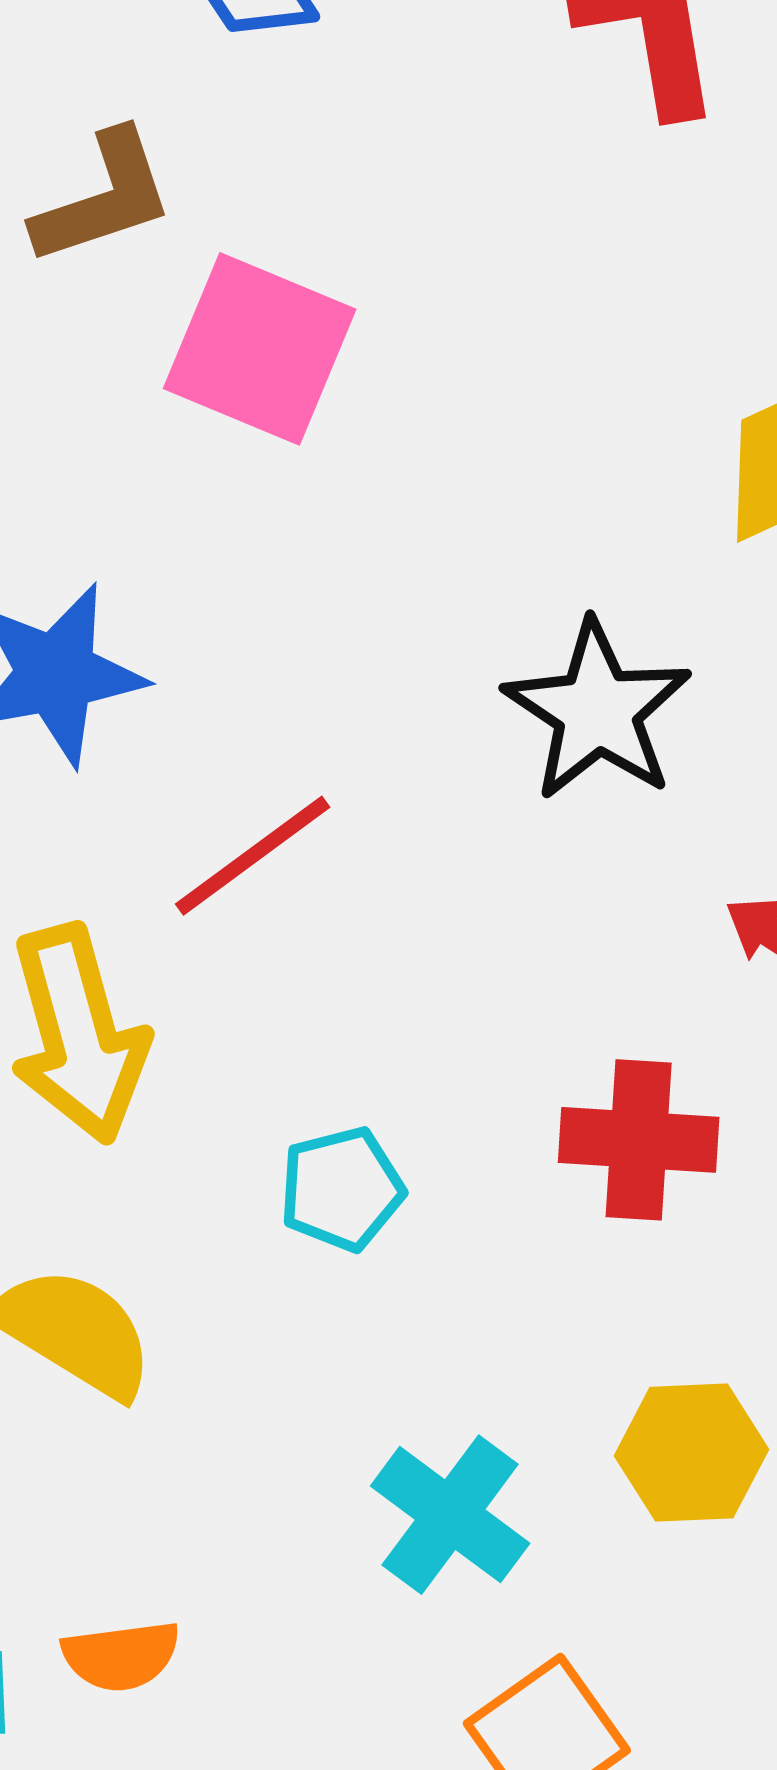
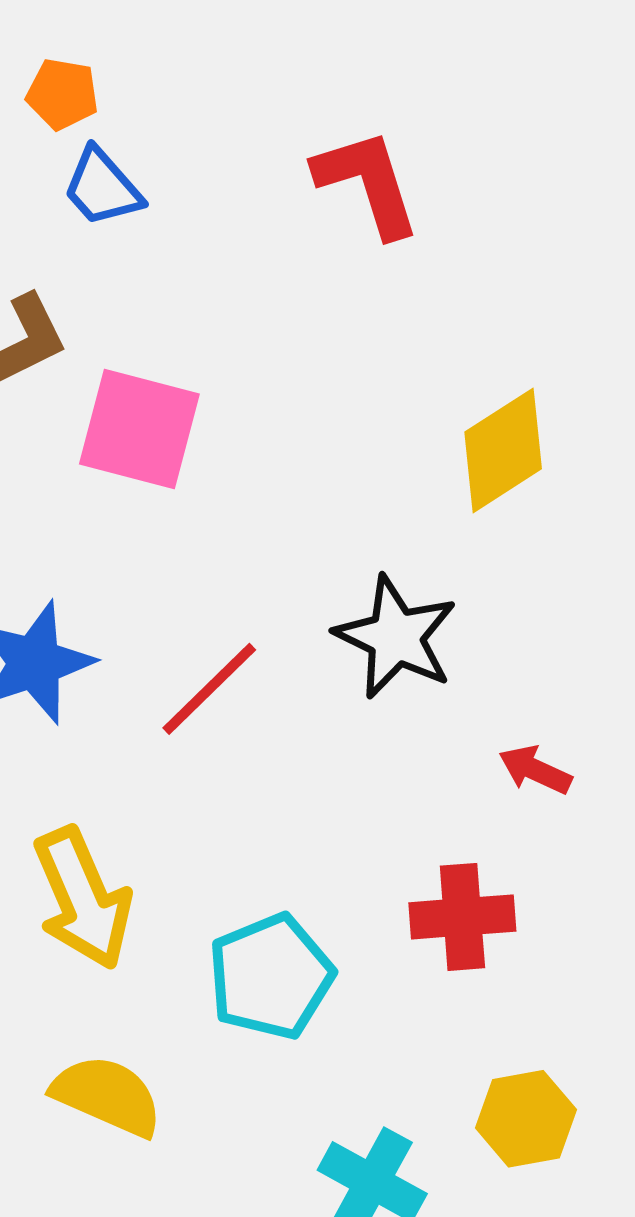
red line: (253, 856) -> (209, 689), moved
cyan pentagon: (342, 1189) -> (271, 977), size x1.5

